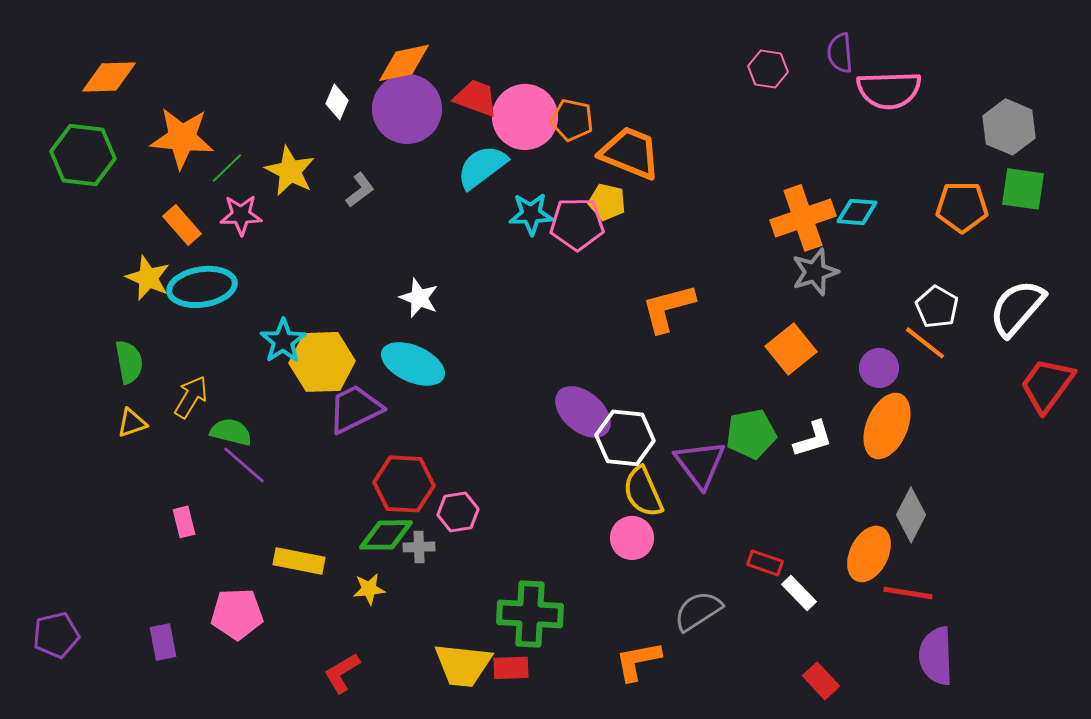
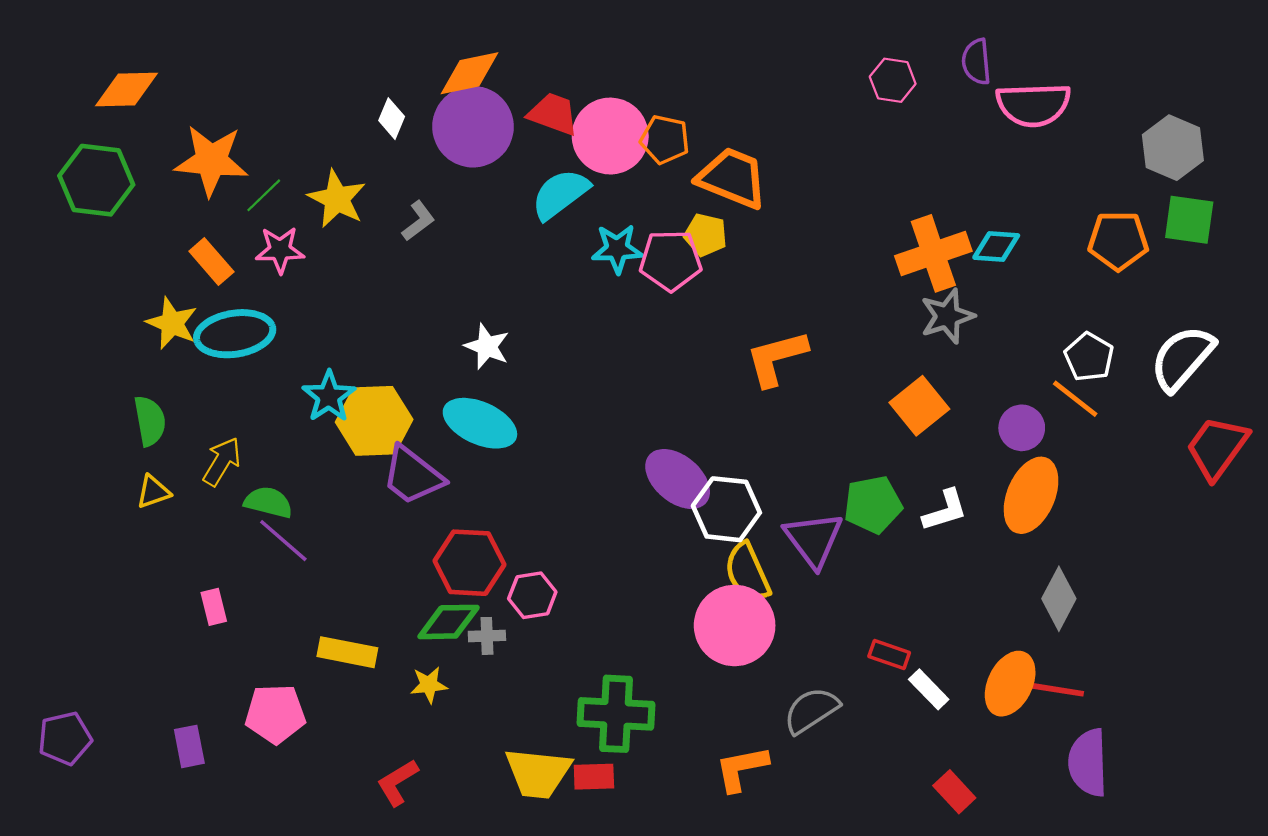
purple trapezoid: (355, 409) -> (413, 476), turned -116
pink circle: (632, 538) -> (735, 625), size x1.6
orange ellipse: (869, 554) -> (1010, 684), moved

